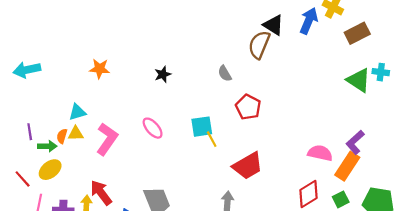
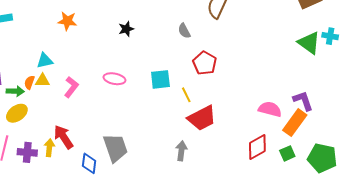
pink ellipse: (153, 128) -> (114, 79), turned -40
pink L-shape: (107, 139) -> (71, 87), size x0.7
yellow line: (212, 139) -> (186, 95), moved
purple L-shape: (355, 142) -> (303, 101), turned 110

